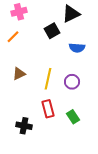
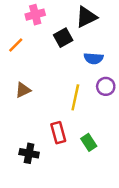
pink cross: (19, 12) -> (35, 15), moved
yellow line: (48, 79) -> (75, 97), moved
purple circle: (72, 82) -> (106, 86), moved

